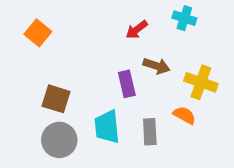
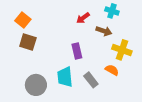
brown arrow: (156, 66) -> (104, 31), moved
brown square: (56, 99) -> (28, 42), moved
gray rectangle: (150, 132) -> (91, 80), turned -35

